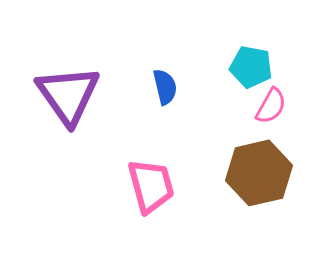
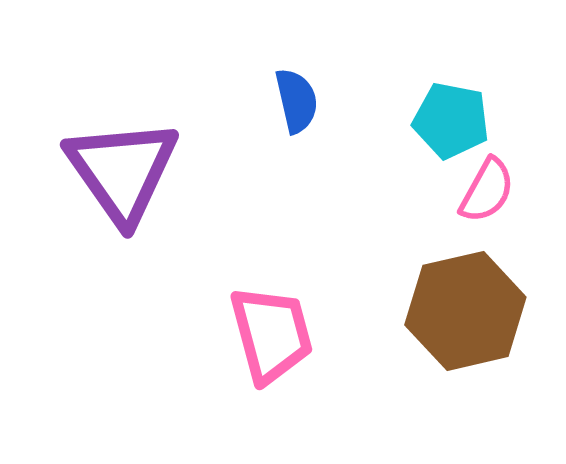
blue semicircle: (165, 87) -> (296, 101), moved

